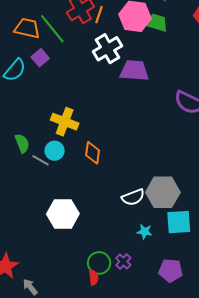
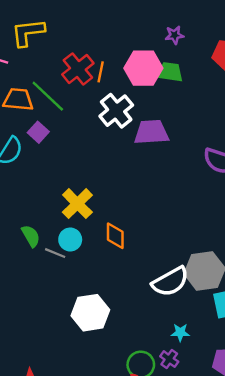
yellow cross: (65, 122) -> (77, 204), turned 32
white semicircle: (133, 197) -> (170, 282), size x1.4
cyan star: (145, 232) -> (180, 332), moved

